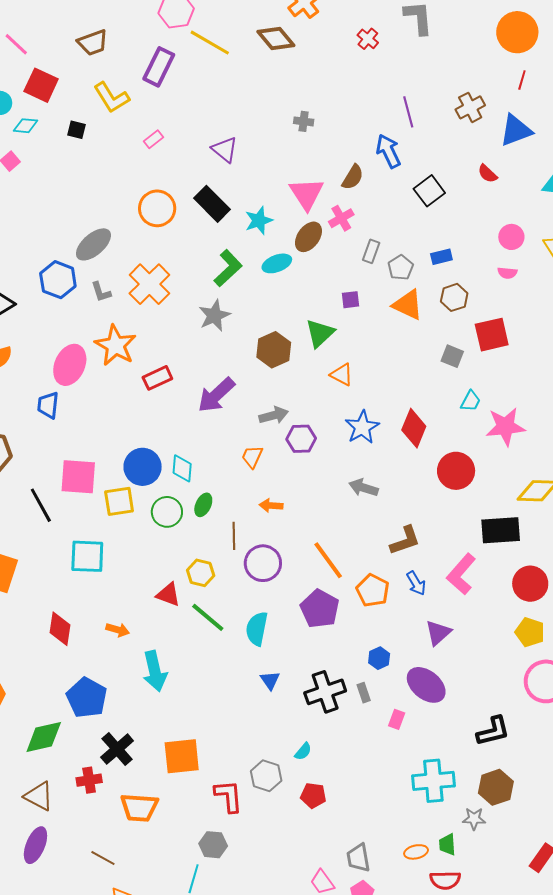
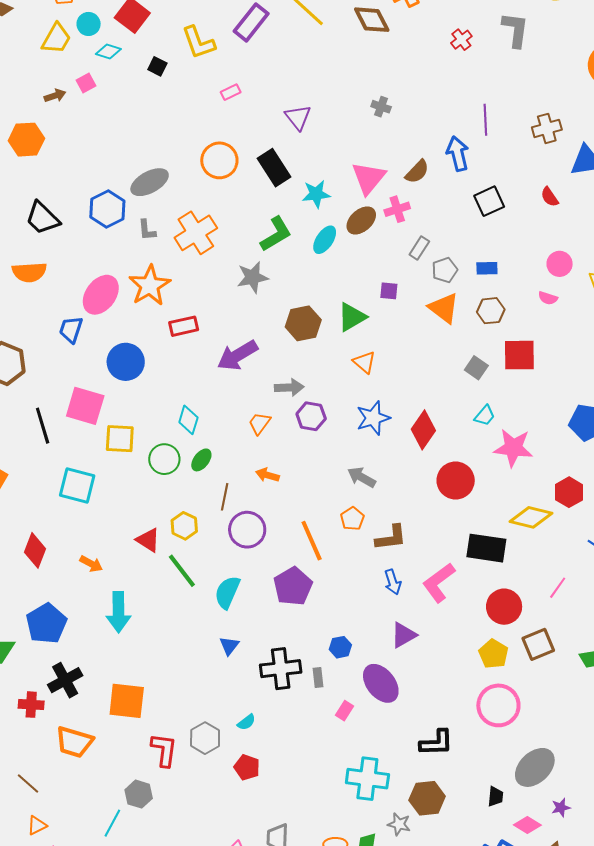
cyan ellipse: (277, 263) -> (325, 240), turned -48
blue circle: (143, 467) -> (126, 362), moved
orange pentagon: (373, 590) -> (352, 519), moved, size x0.7

